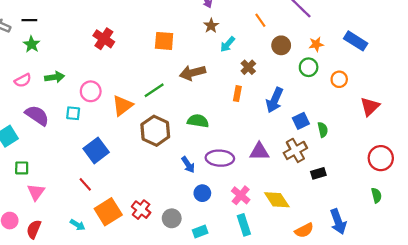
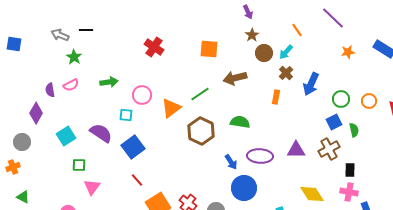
green star: (32, 44) -> (74, 57), moved
cyan arrow: (228, 44) -> (286, 52), moved
brown circle: (281, 45) -> (264, 53), moved
green circle: (309, 67) -> (341, 99), moved
orange circle: (339, 79) -> (369, 101), moved
pink semicircle: (23, 80) -> (71, 85), moved
blue arrow: (275, 100) -> (311, 84), moved
purple semicircle: (37, 115) -> (101, 133), moved
blue square: (96, 150) -> (133, 147), moved
black rectangle: (318, 173) -> (350, 170), turned -72
blue circle: (202, 193) -> (244, 188), size x1.6
pink cross: (241, 195) -> (349, 192), moved, turned -30

